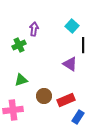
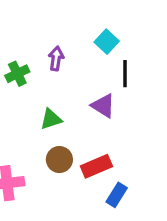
purple arrow: (34, 29) -> (56, 59), moved
green triangle: (21, 80) -> (51, 119), moved

